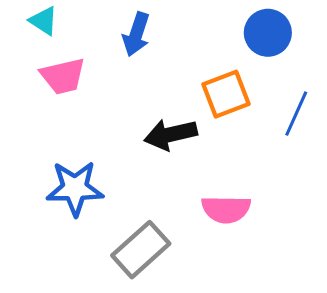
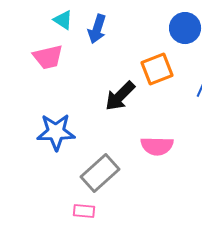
cyan triangle: (44, 21) -> (63, 20), moved
black arrow: (171, 134) -> (120, 96), turned -32

